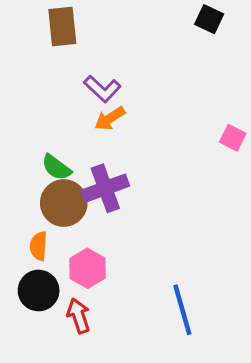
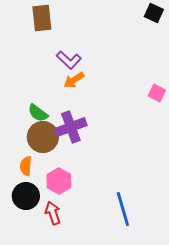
black square: (209, 19) -> (154, 13), moved

